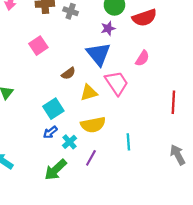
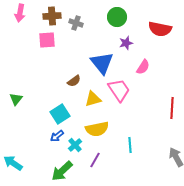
red semicircle: (144, 18) -> (160, 29), moved, turned 30
purple star: (108, 28) -> (126, 43), moved
pink square: (38, 46) -> (47, 40), moved, turned 30

